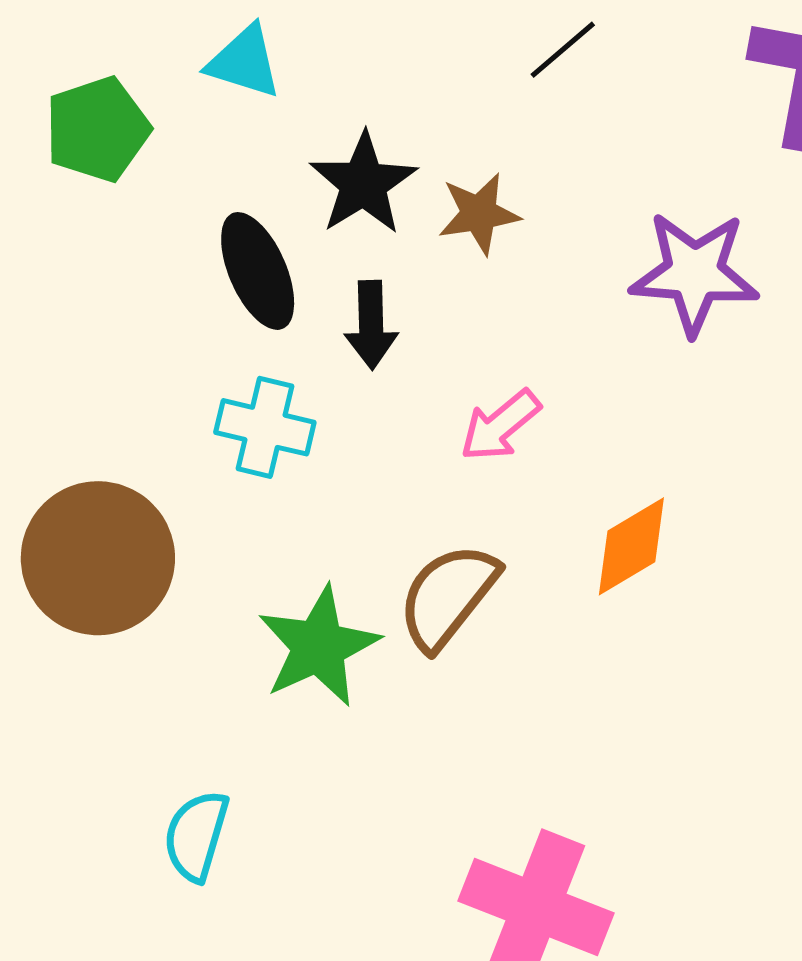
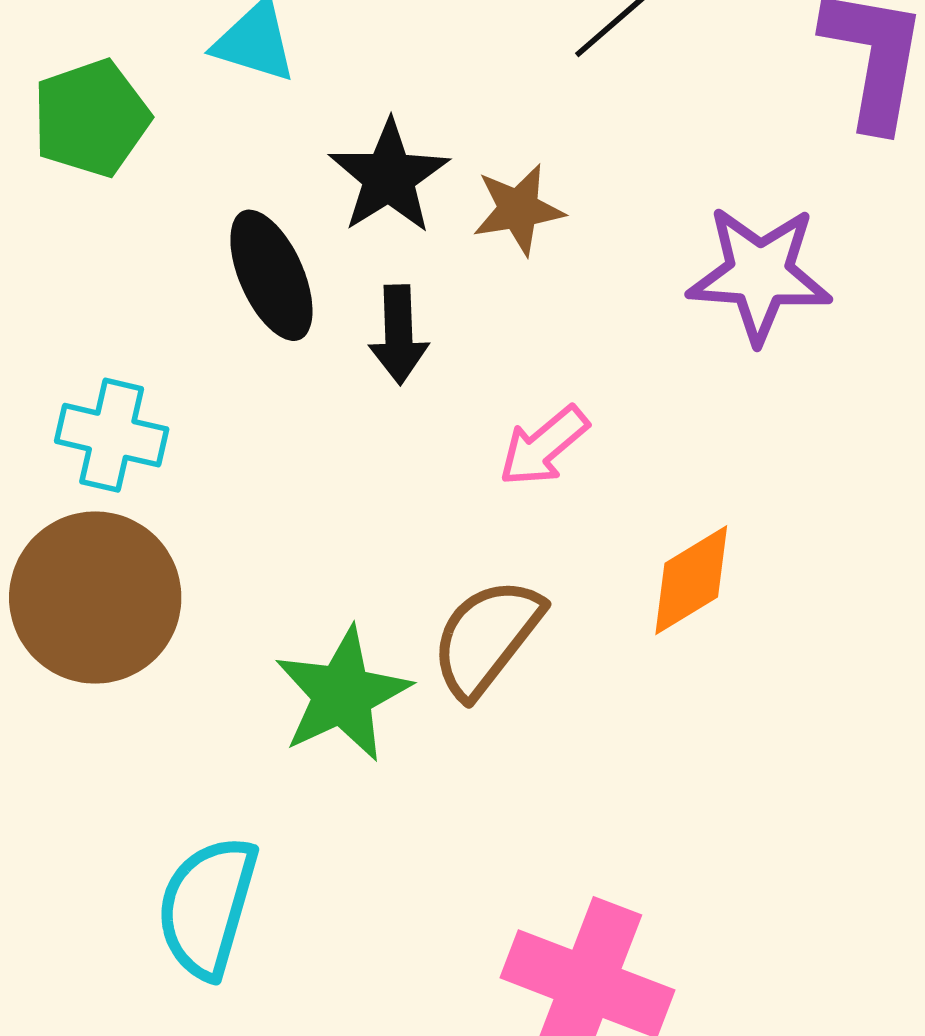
cyan cross: (265, 427) -> (112, 435), moved
cyan semicircle: (196, 836) -> (207, 907), size x1.4

